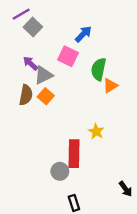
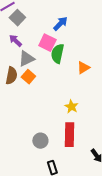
purple arrow: (31, 63) -> (15, 41), moved
green semicircle: (99, 69) -> (57, 54), moved
red rectangle: (74, 154) -> (69, 135), moved

